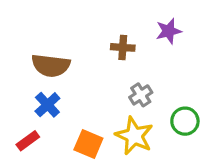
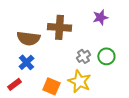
brown cross: (123, 47) -> (59, 27), moved, size x1.6
green circle: (185, 121) -> (106, 56), moved

